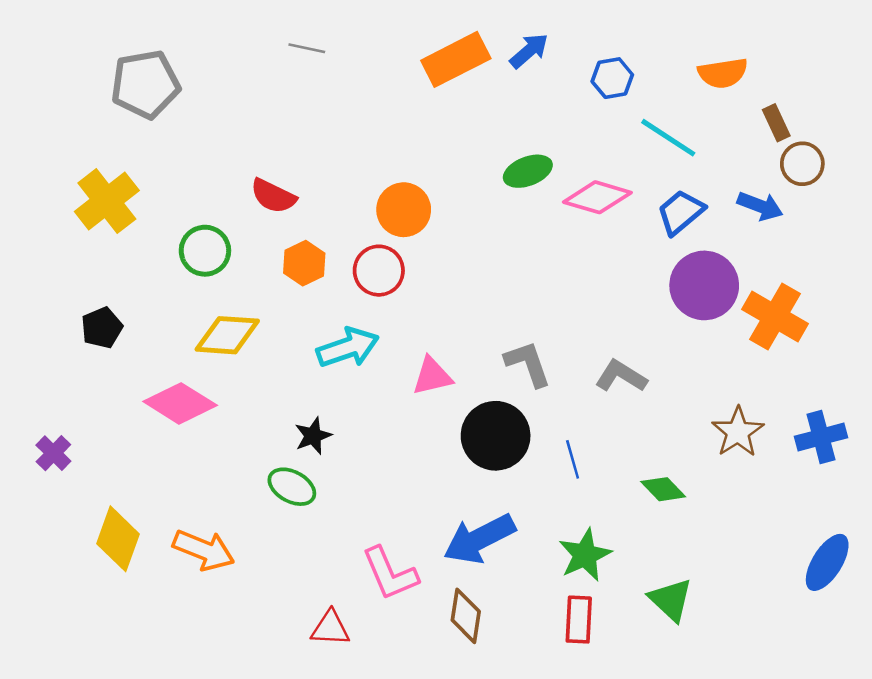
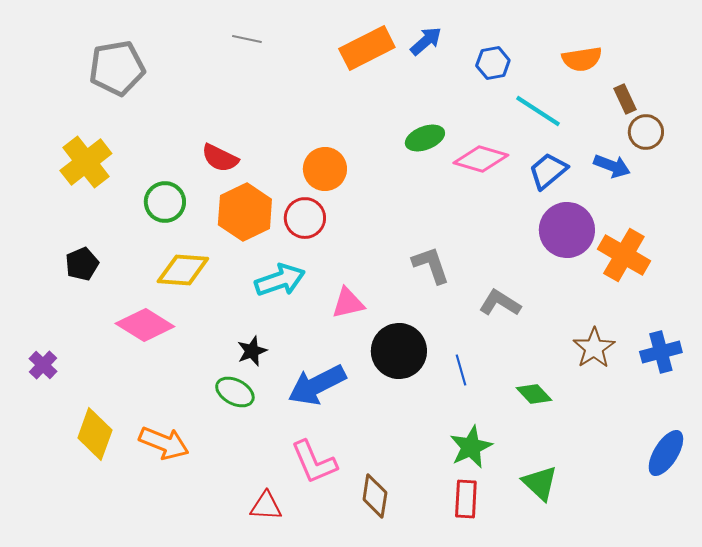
orange hexagon: (304, 263) -> (245, 212), size x1.6
gray L-shape: (528, 364) -> (431, 265), moved
blue arrow: (479, 539) -> (317, 385), moved

